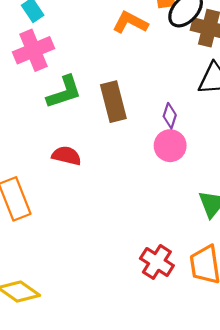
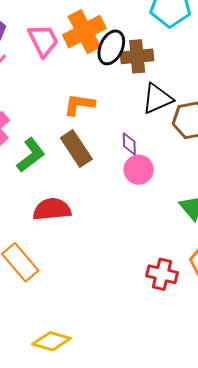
orange L-shape: (130, 22) -> (79, 104), moved
red semicircle: (66, 156) -> (52, 209), size x1.4

